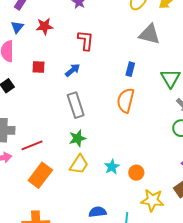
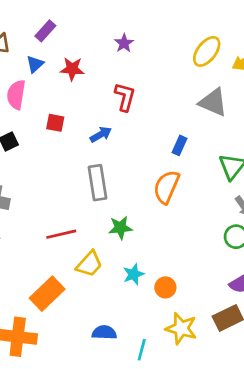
green star: (77, 138) -> (120, 228), moved
red line: (32, 145) -> (61, 234), moved
orange rectangle: (40, 175) -> (47, 294), moved

